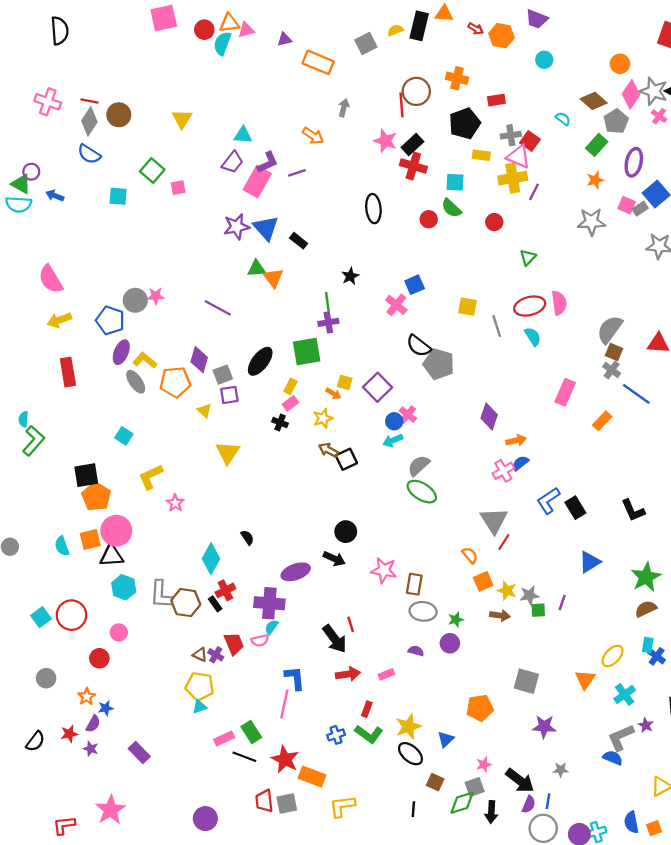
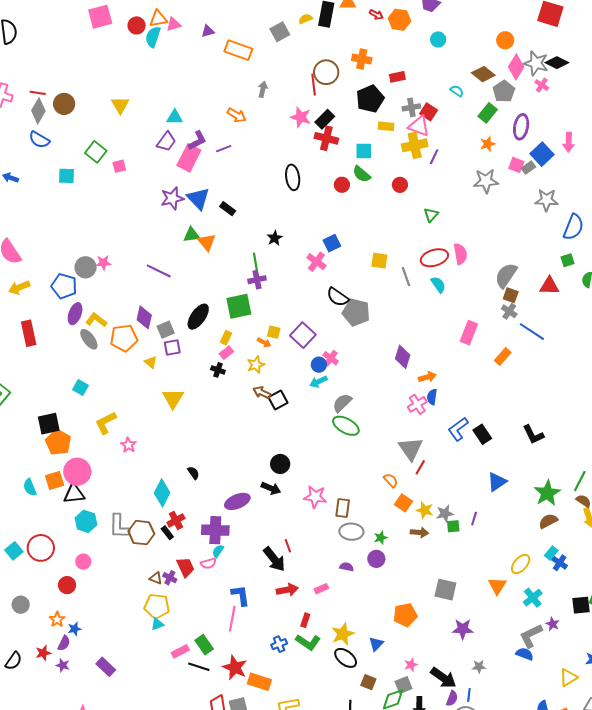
blue semicircle: (520, 463) -> (432, 397), turned -42
orange square: (483, 581) -> (403, 503), turned -30
cyan rectangle: (648, 645) -> (551, 553), turned 32

